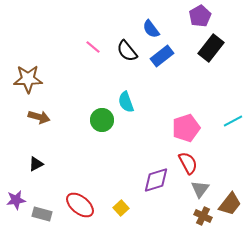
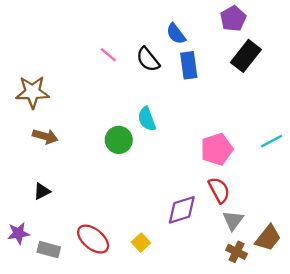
blue rectangle: (162, 56) -> (189, 65), turned -60

